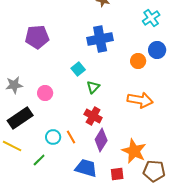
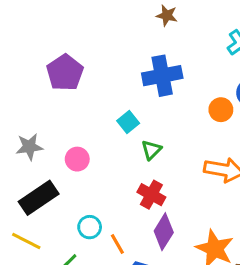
purple pentagon: (37, 37) -> (65, 73), turned -30
orange line: (71, 137) -> (117, 244), moved

